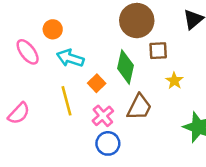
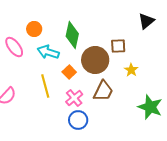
brown circle: (137, 21) -> (95, 60), moved
green diamond: (125, 67) -> (72, 35), moved

